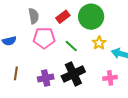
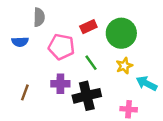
gray semicircle: (34, 16) -> (39, 17), moved
brown line: (16, 73) -> (25, 92), moved
purple cross: (46, 78) -> (60, 84), moved

